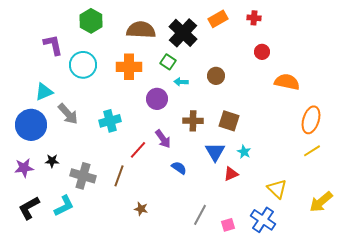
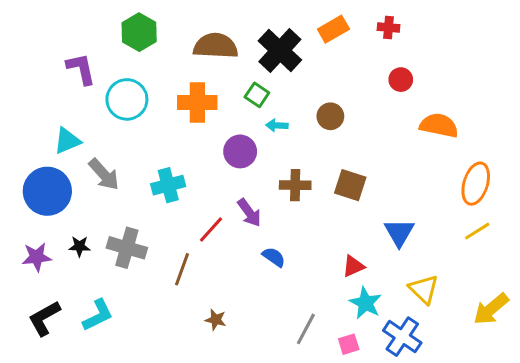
blue triangle: (215, 152) -> (399, 233), moved
cyan star: (244, 152) -> (366, 303), moved, size x1.5
gray cross: (83, 176) -> (127, 248), moved

